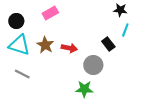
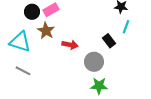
black circle: (16, 21) -> (32, 12), moved
brown star: (45, 45) -> (46, 31), moved
green star: (84, 89) -> (99, 86), moved

